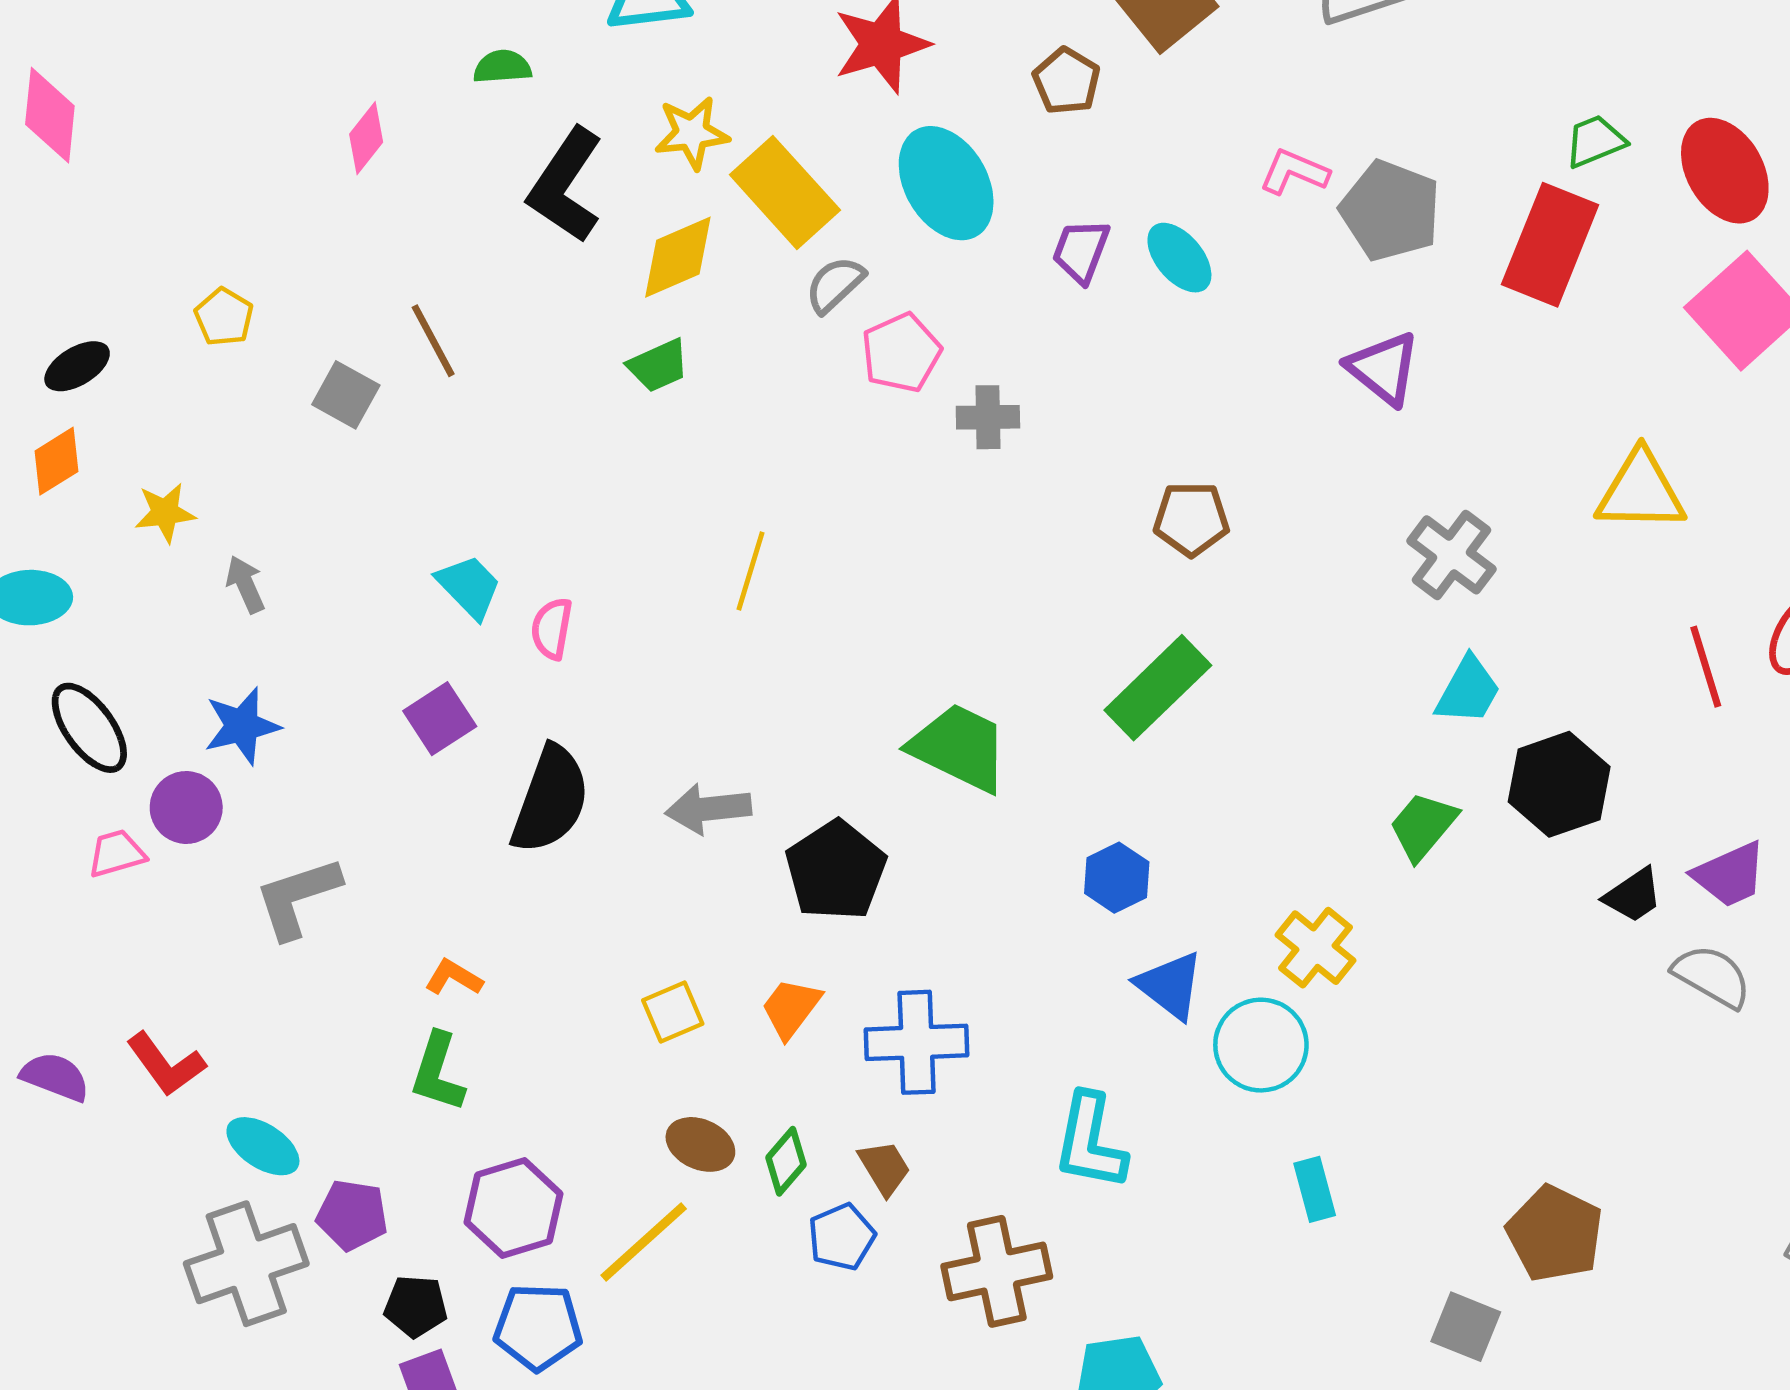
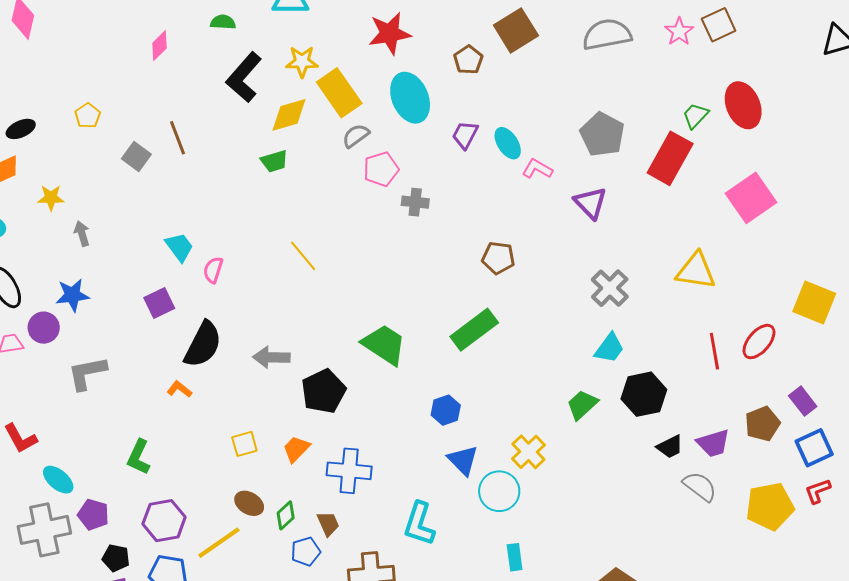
green trapezoid: (1595, 141) -> (695, 116), turned -32
red ellipse: (1725, 171) -> (743, 105), moved
pink L-shape: (1294, 172) -> (537, 169), moved
yellow line: (751, 571) -> (303, 256), turned -64
orange L-shape: (454, 978) -> (179, 389), moved

